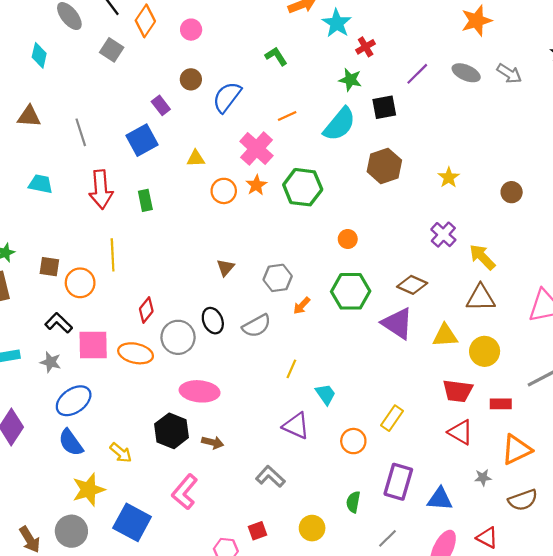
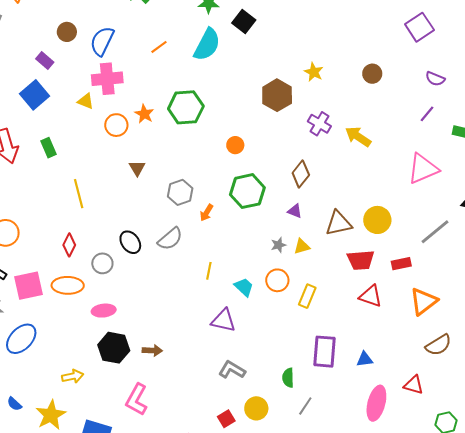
black square: (384, 107) -> (244, 21), turned -30
pink cross: (256, 149) -> (107, 79), moved, turned -36
yellow triangle: (196, 158) -> (86, 101), turned 36
brown hexagon: (384, 166) -> (277, 95), moved
yellow line: (113, 255) -> (79, 194), moved
brown triangle: (225, 268) -> (137, 168), moved
brown diamond: (412, 285) -> (301, 174), turned -64
brown triangle: (481, 298) -> (338, 223), moved
purple triangle: (397, 323) -> (295, 211), size x0.5
yellow triangle: (445, 336) -> (302, 246), moved, size x0.7
gray circle: (178, 337) -> (102, 263), size x0.7
pink ellipse: (200, 391) -> (104, 311), moved, size x0.7
orange circle: (353, 441) -> (277, 280), moved
blue semicircle: (71, 443) -> (14, 404), moved, size x0.6
yellow arrow: (121, 453) -> (73, 376), turned -40
gray L-shape: (270, 477) -> (232, 370), moved
gray star: (483, 477) -> (278, 245), moved
blue triangle: (440, 499) -> (365, 359), size x0.7
red square: (258, 531) -> (226, 419), moved
gray line: (387, 538) -> (305, 406), moved

